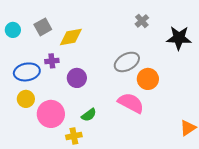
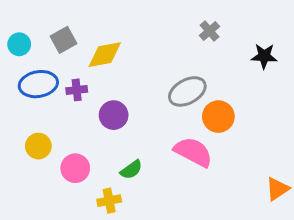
black star: (179, 38) -> (264, 56), size x0.7
blue ellipse: (27, 72) -> (38, 84), moved
pink circle: (51, 114) -> (75, 168), size x0.7

